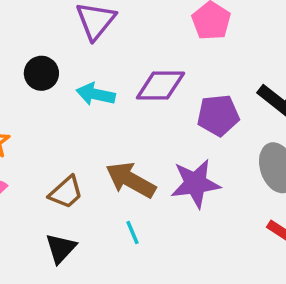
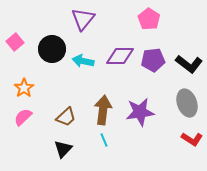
black circle: (41, 73) -> (52, 49), size x1.4
purple pentagon: (218, 115) -> (153, 60), moved
brown arrow: (131, 180) -> (103, 110), turned 68

